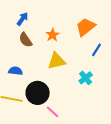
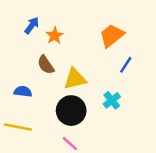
orange star: (53, 35) -> (55, 36), moved
brown semicircle: (26, 40) -> (46, 65), moved
black circle: (38, 93) -> (71, 111), moved

